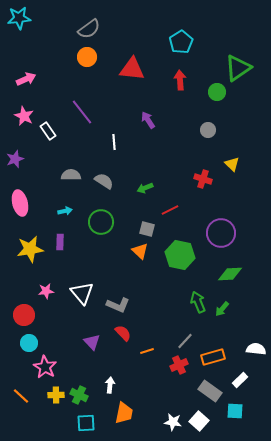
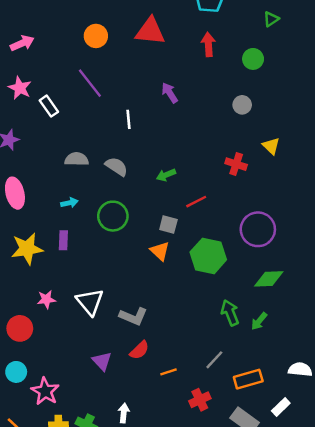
orange circle: (87, 57) -> (96, 36), moved
green triangle: (238, 68) -> (271, 19), moved, size x0.5
red semicircle: (123, 333) -> (139, 350), turned 90
cyan circle: (29, 343) -> (16, 372), moved
red cross: (179, 365) -> (200, 400), moved

